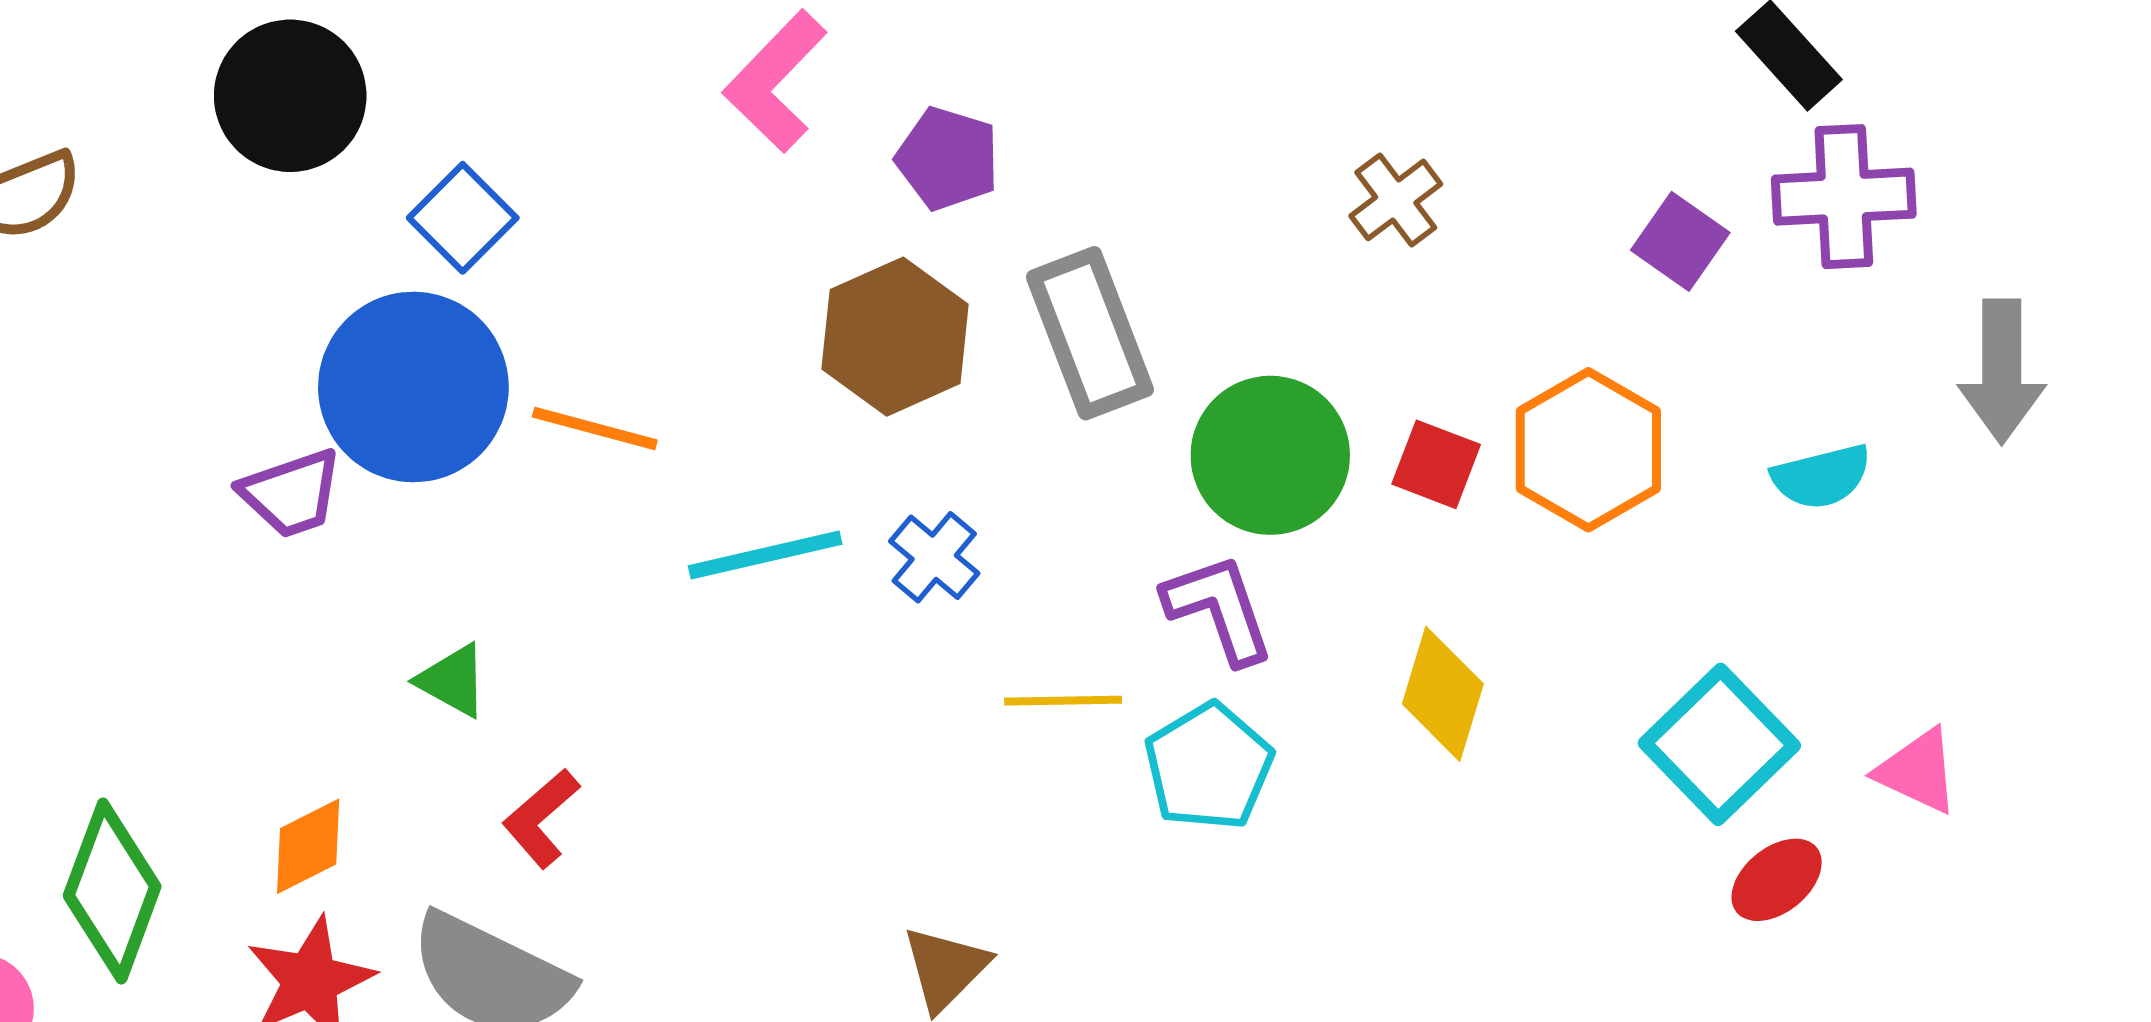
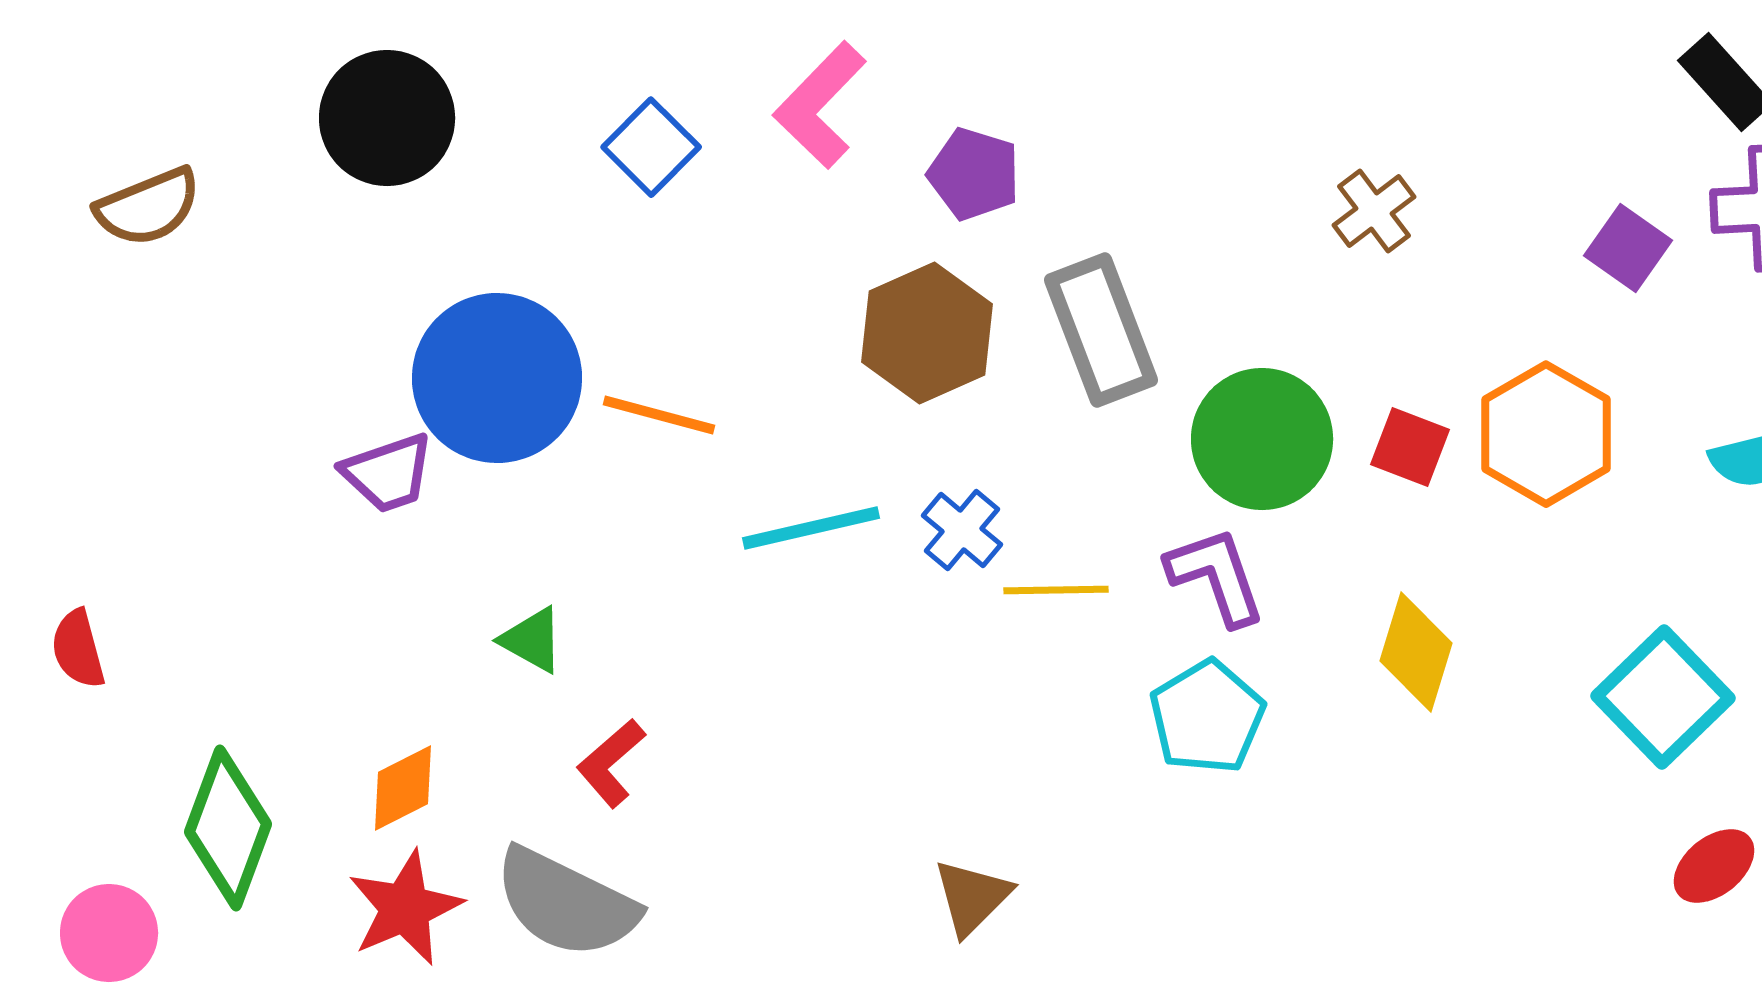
blue square: (463, 218) -> (651, 147), moved
yellow line: (1063, 701) -> (1056, 590), moved
red ellipse: (1777, 880) -> (1714, 866), moved

